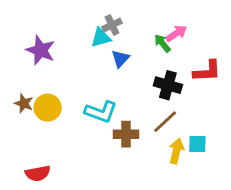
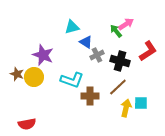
gray cross: (112, 25) -> (97, 55), moved
purple star: (41, 50) -> (43, 55), moved
blue triangle: (120, 59) -> (86, 42), turned -40
red L-shape: (207, 71) -> (148, 51), turned -30

